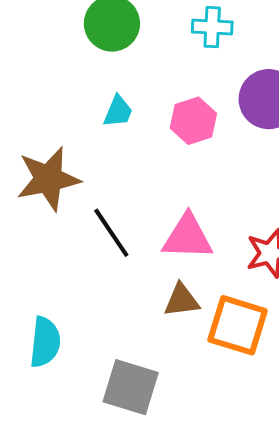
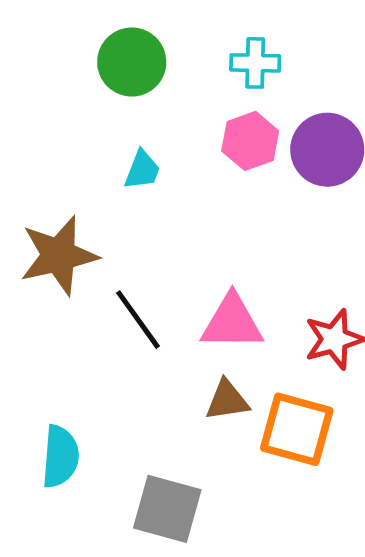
pink hexagon: (193, 121) -> (250, 141), moved

